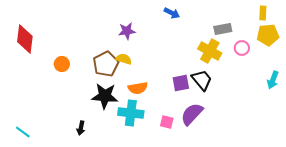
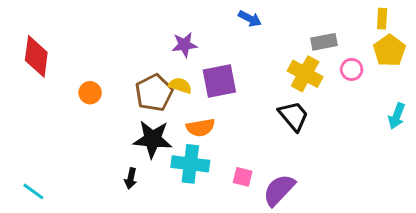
yellow pentagon: (268, 35) -> (389, 51), turned -30
purple square: (181, 83) -> (219, 81), moved, size x1.4
purple semicircle: (192, 114) -> (279, 190), moved
black arrow: (81, 128) -> (131, 178), moved

